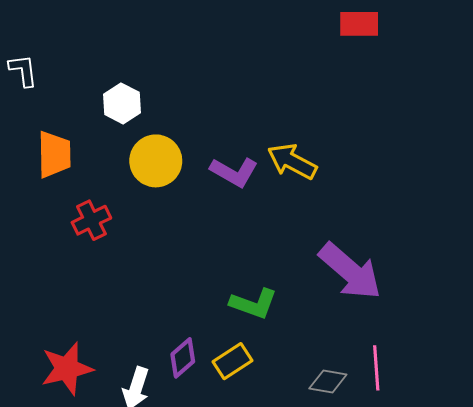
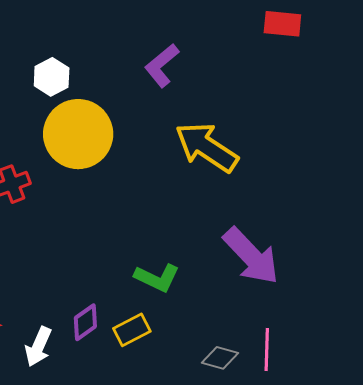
yellow circle: (156, 161) -> (78, 134), size x1.4
yellow arrow: (292, 161) -> (206, 147), size x1.4
purple L-shape: (234, 172) -> (162, 65), moved, turned 105

